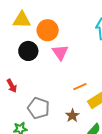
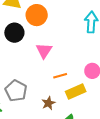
pink triangle: (60, 52) -> (44, 51), moved

